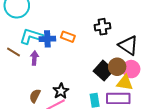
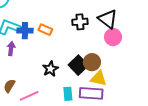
black triangle: (128, 45) -> (108, 19), moved
pink circle: (131, 69) -> (113, 37), moved
black star: (61, 91) -> (50, 69), moved

